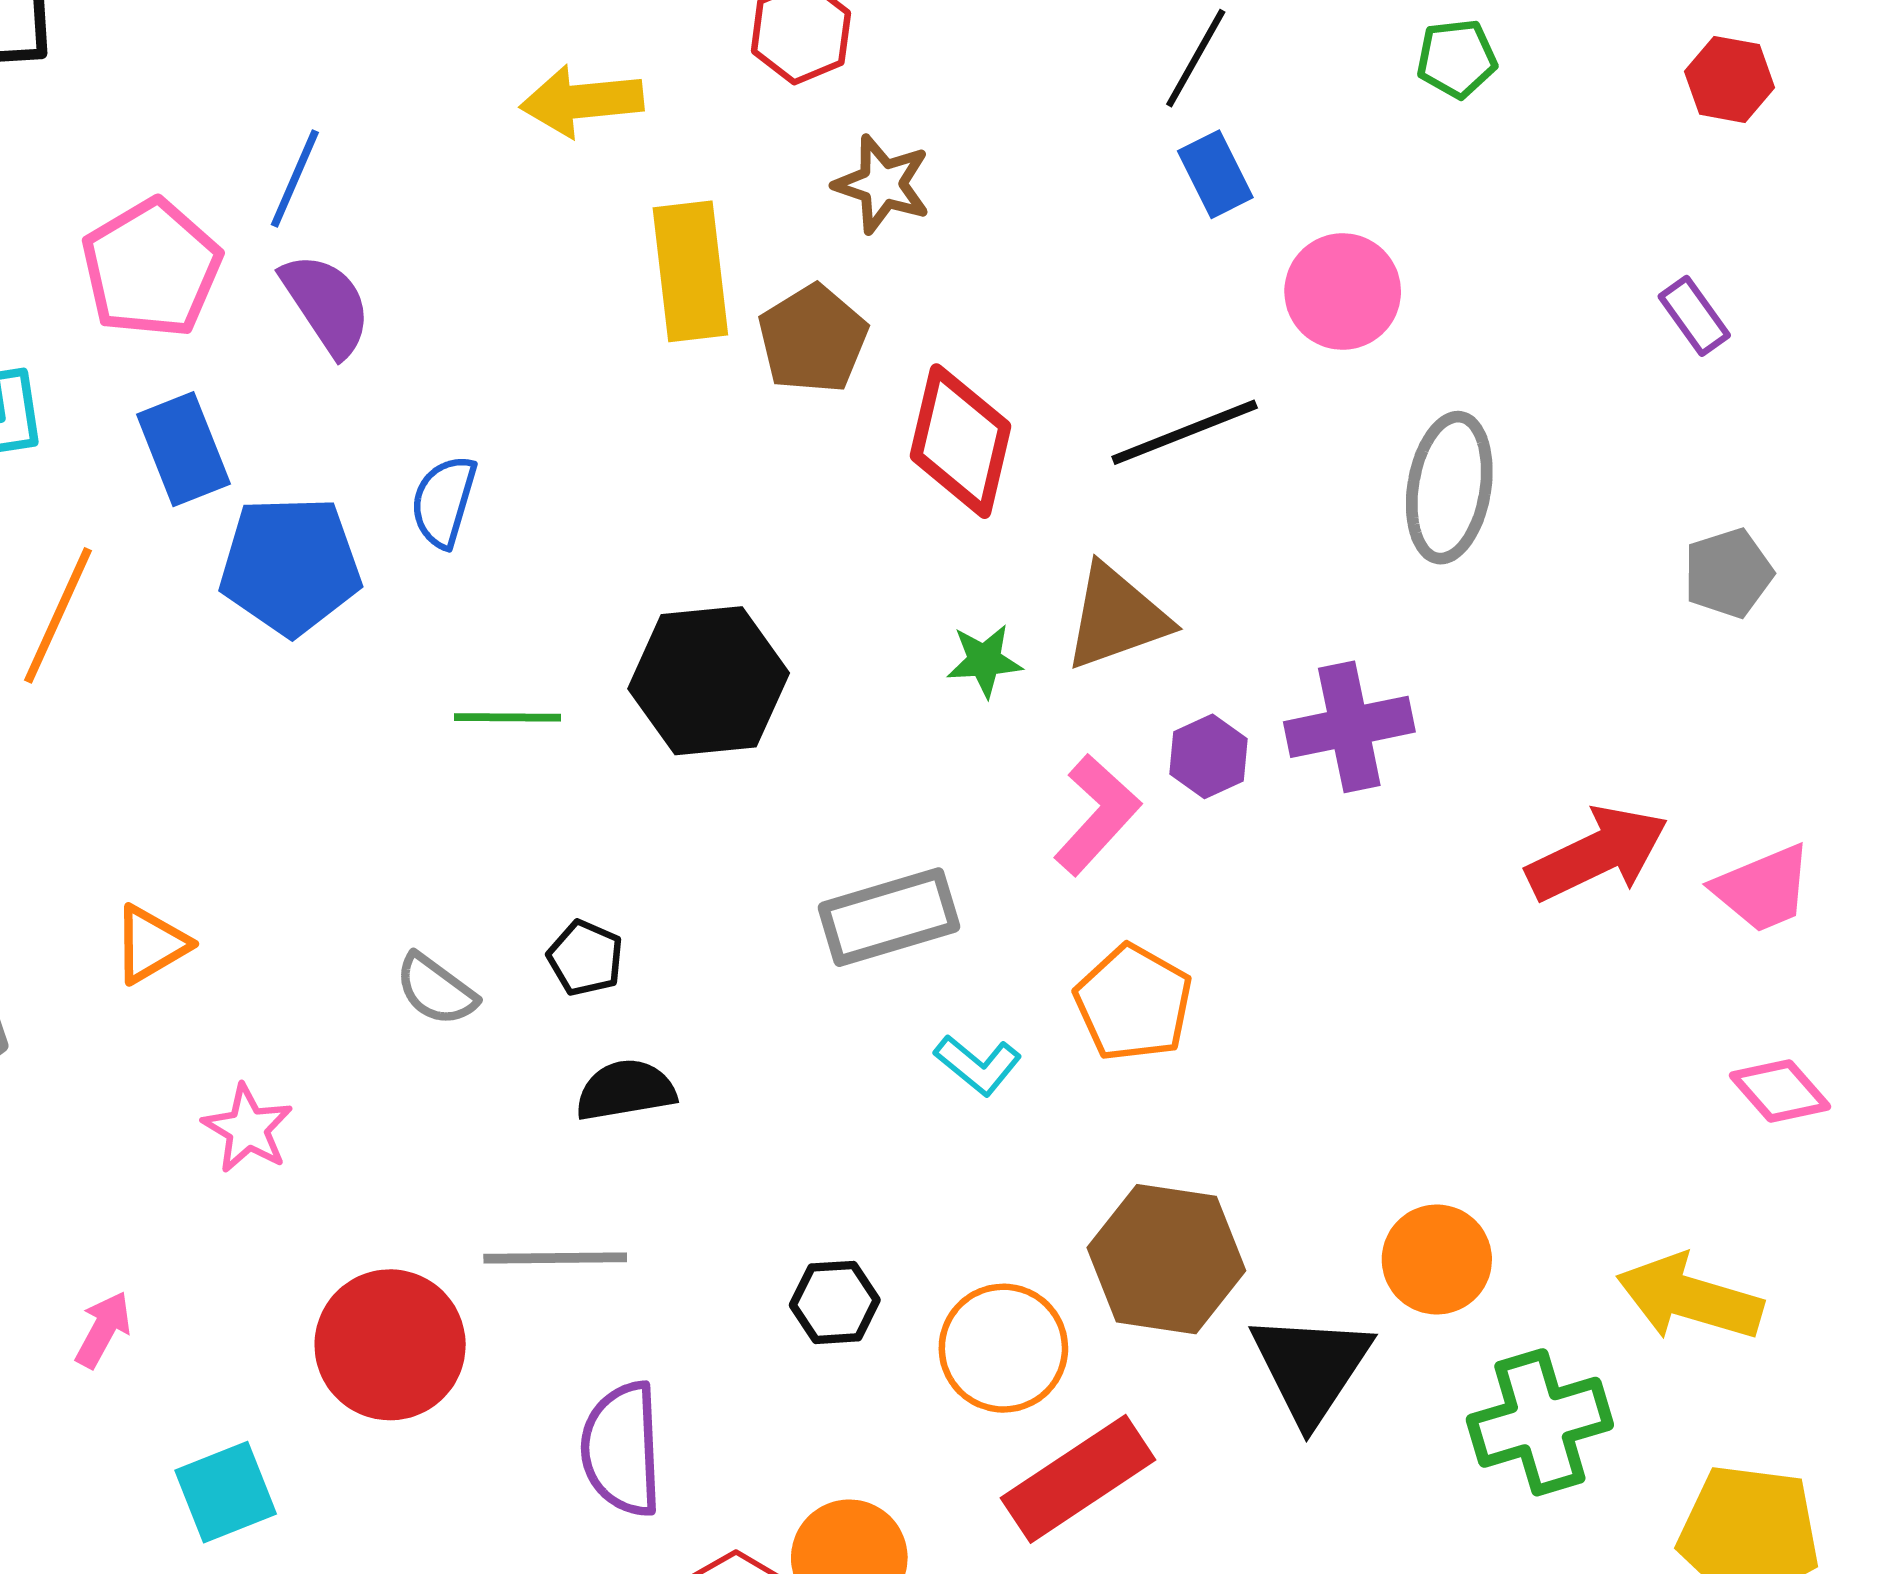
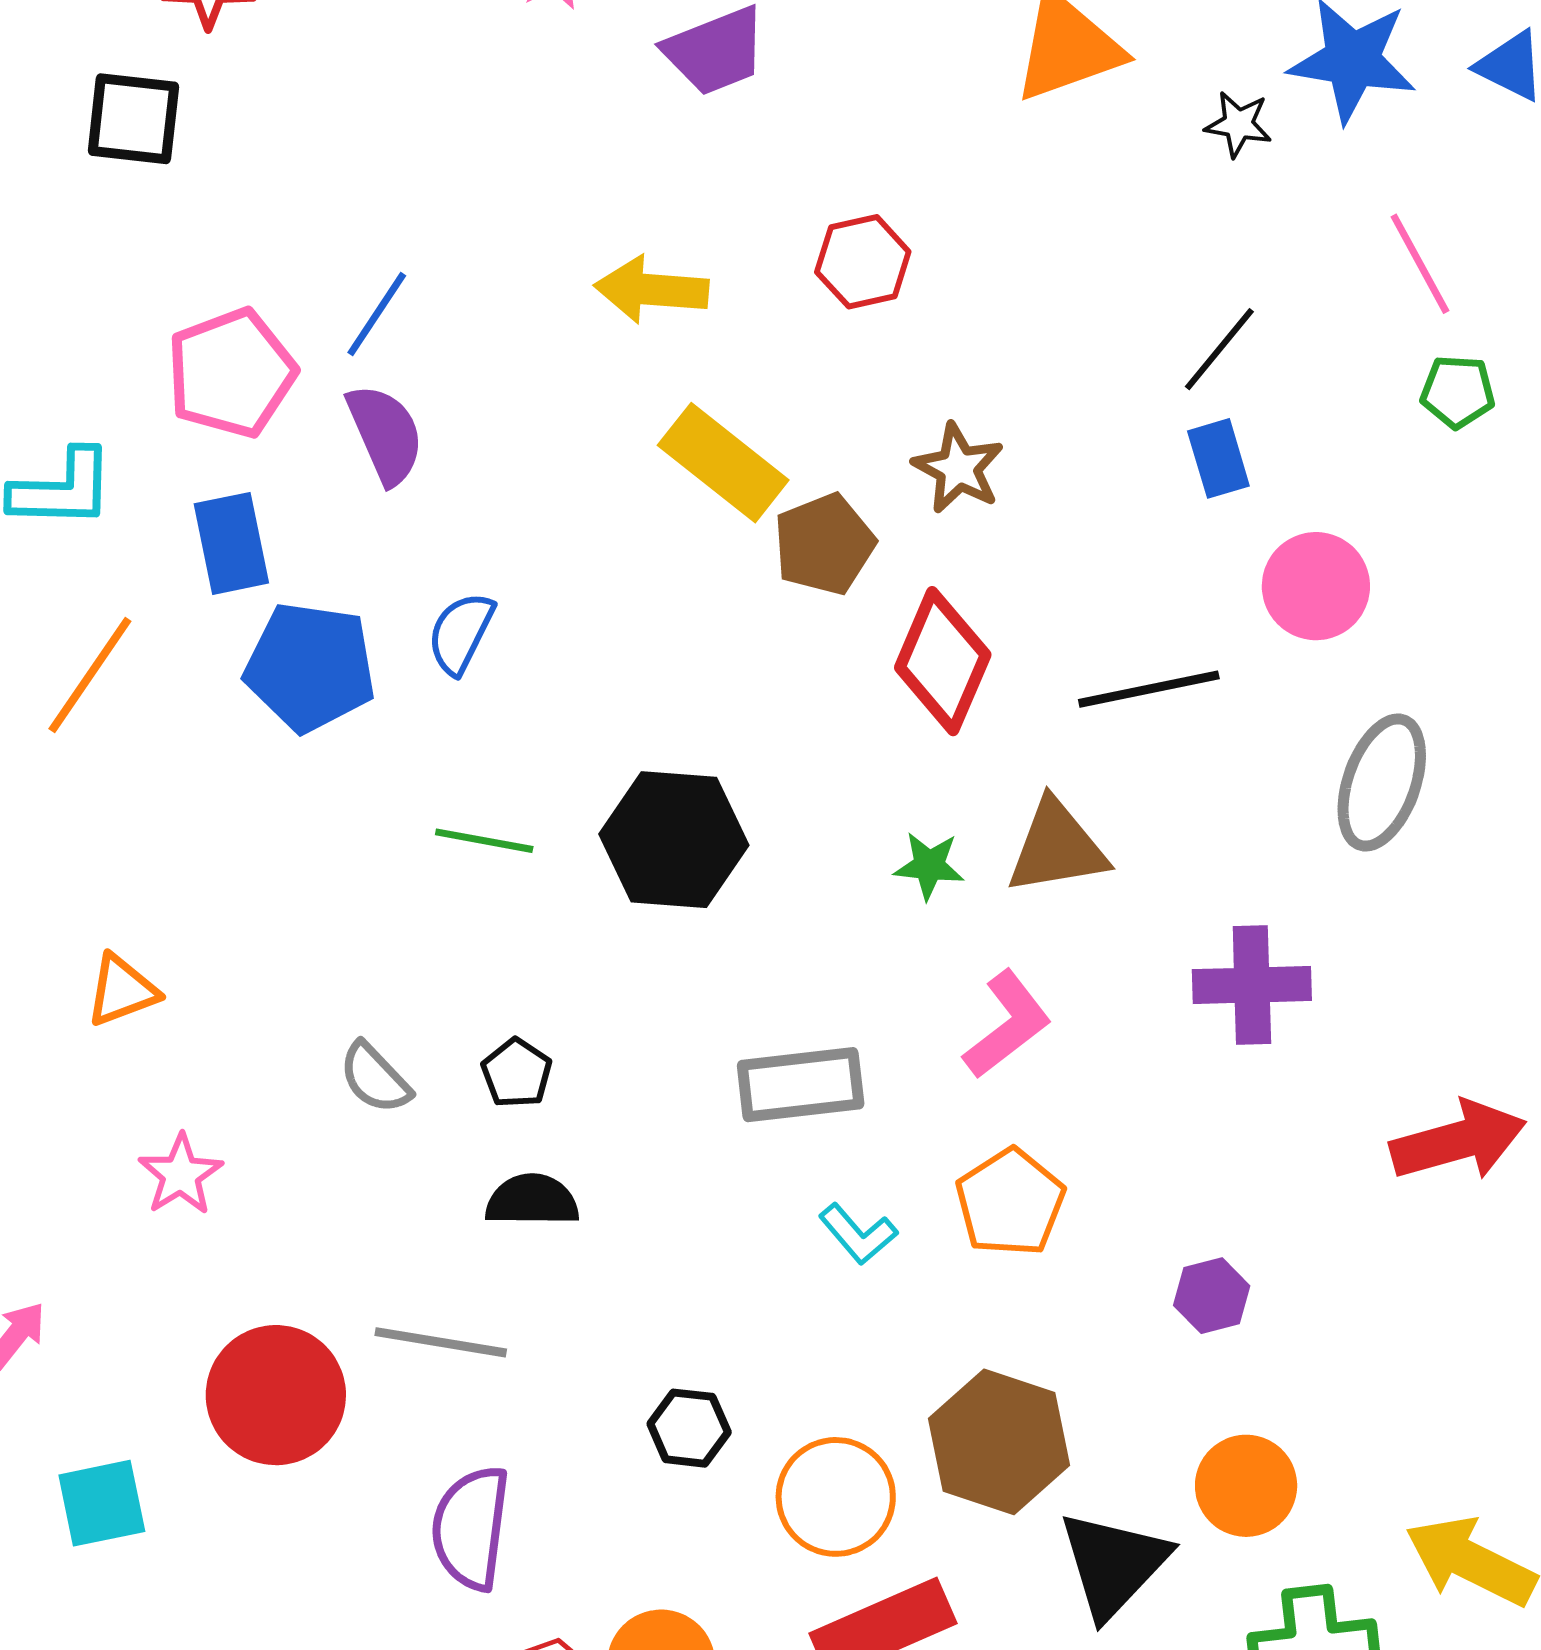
brown star: (882, 184) -> (958, 468), moved
yellow rectangle: (690, 271) -> (723, 463), turned -55
purple hexagon: (1208, 756) -> (1212, 1296), moved

